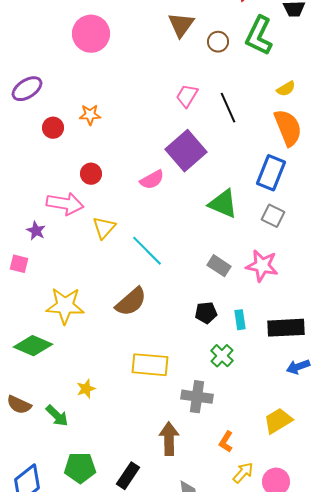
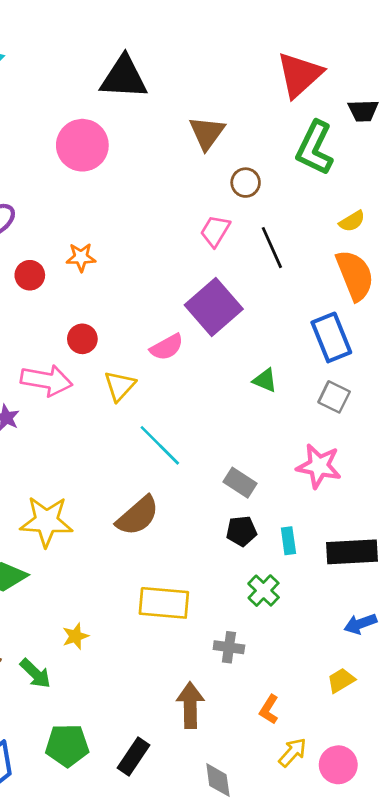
brown circle: (218, 42) -> (246, 183), moved
blue rectangle: (271, 173) -> (331, 337), turned -44
green triangle: (223, 204) -> (265, 380), size x0.6
yellow triangle: (104, 228) -> (120, 386), moved
gray rectangle: (219, 266) -> (240, 483), moved
blue arrow: (298, 367) -> (360, 624), moved
gray cross: (197, 397) -> (229, 647), size x0.7
yellow trapezoid: (278, 421) -> (341, 680), size x0.7

